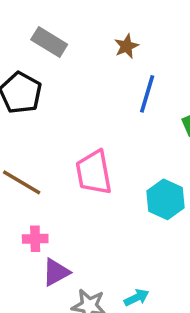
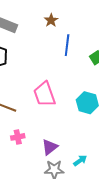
purple triangle: (56, 272) -> (50, 147), moved

